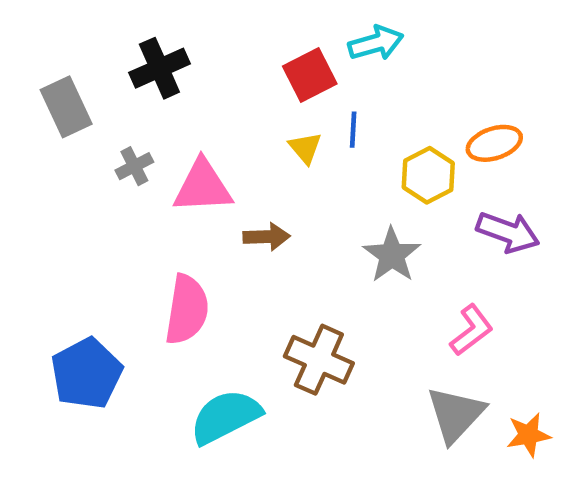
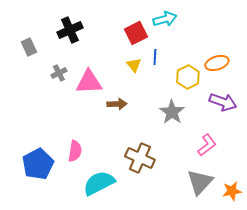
gray rectangle: (66, 107) -> (29, 47), size x0.7
pink semicircle: (187, 310) -> (75, 151), moved, size x0.7

